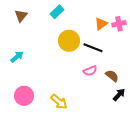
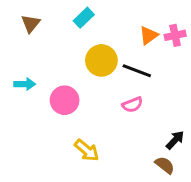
cyan arrow: (17, 57) -> (25, 84), turned 40
brown semicircle: (112, 76) -> (165, 165), moved
pink circle: (24, 96) -> (65, 100), moved

